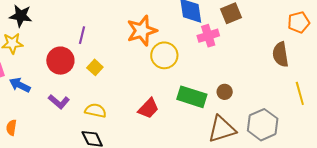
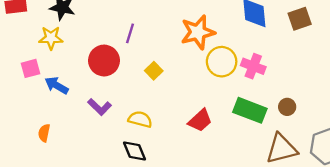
pink cross: (208, 36) -> (253, 66), moved, turned 35
yellow square: (95, 67) -> (154, 71), moved

